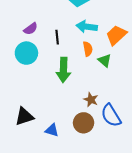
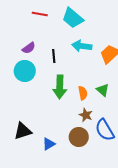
orange semicircle: (88, 49) -> (83, 93), moved
green triangle: (105, 60) -> (103, 90), moved
blue triangle: (52, 130) -> (49, 144), turned -48

